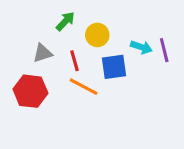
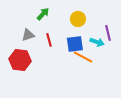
yellow circle: (97, 35) -> (78, 19), moved
cyan arrow: (141, 47) -> (97, 42), moved
orange line: (84, 87) -> (83, 57), moved

